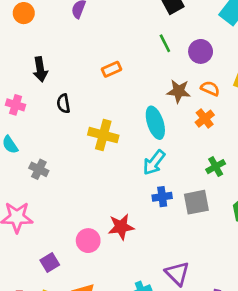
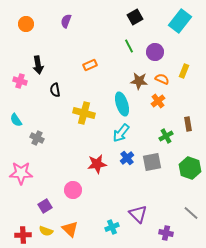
pink cross: (16, 105) -> (20, 81), moved
blue cross: (162, 197) -> (127, 158), turned -32
red star: (121, 227) -> (97, 164), moved

